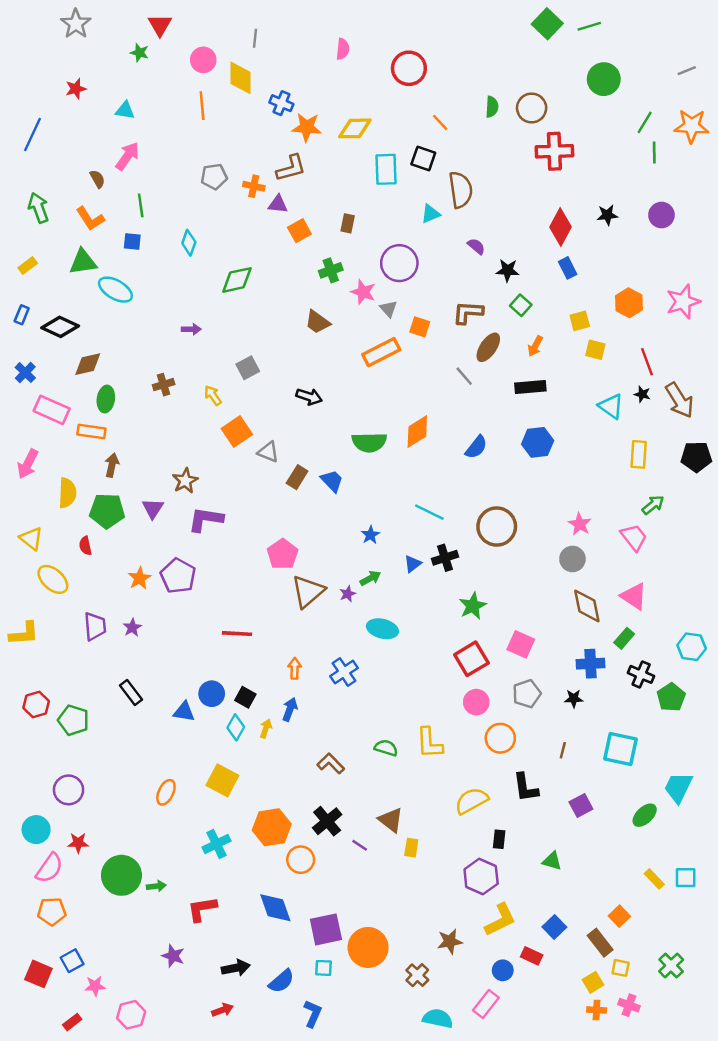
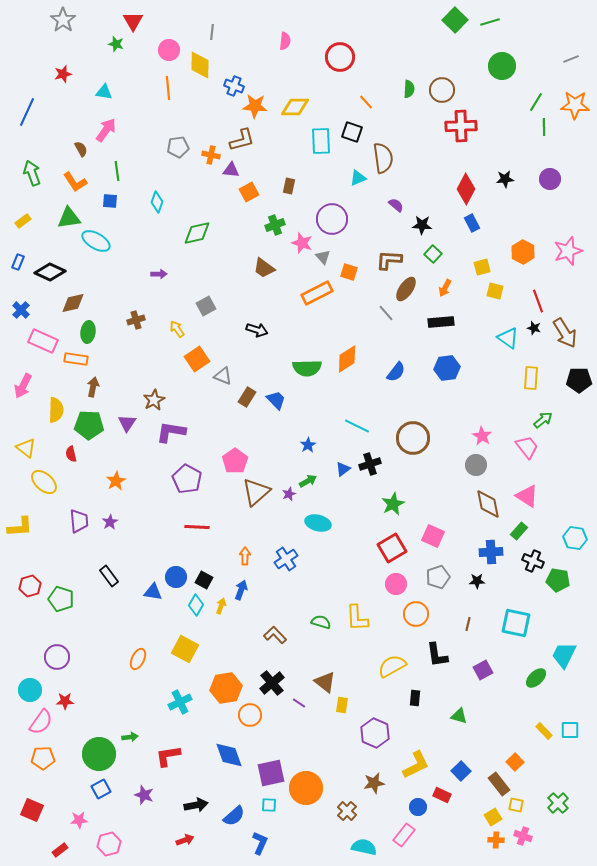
purple pentagon: (178, 576) -> (187, 479), moved
green pentagon: (671, 697) -> (558, 580), turned -30
green circle: (121, 875) -> (99, 754), moved
purple hexagon: (481, 876) -> (375, 733), moved
blue square: (72, 961) -> (101, 789), moved

